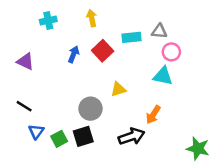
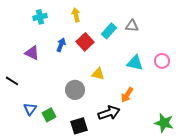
cyan rectangle: (132, 37) -> (109, 31), turned -42
pink circle: (171, 52) -> (162, 61), moved
purple triangle: (25, 62) -> (32, 53), moved
yellow triangle: (118, 89) -> (98, 74), turned 32
black line: (24, 106) -> (12, 81), moved
black square: (83, 136) -> (79, 126), moved

